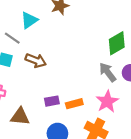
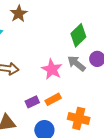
pink star: (107, 101) -> (52, 69), moved

